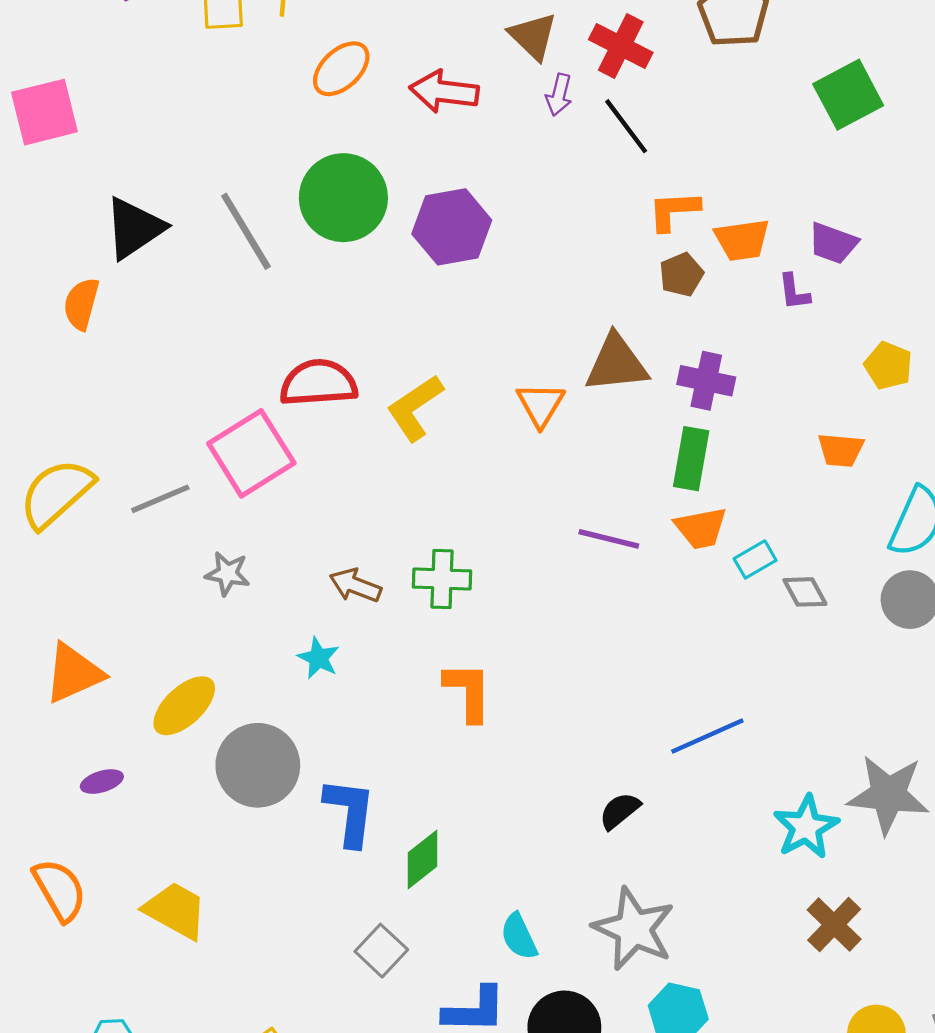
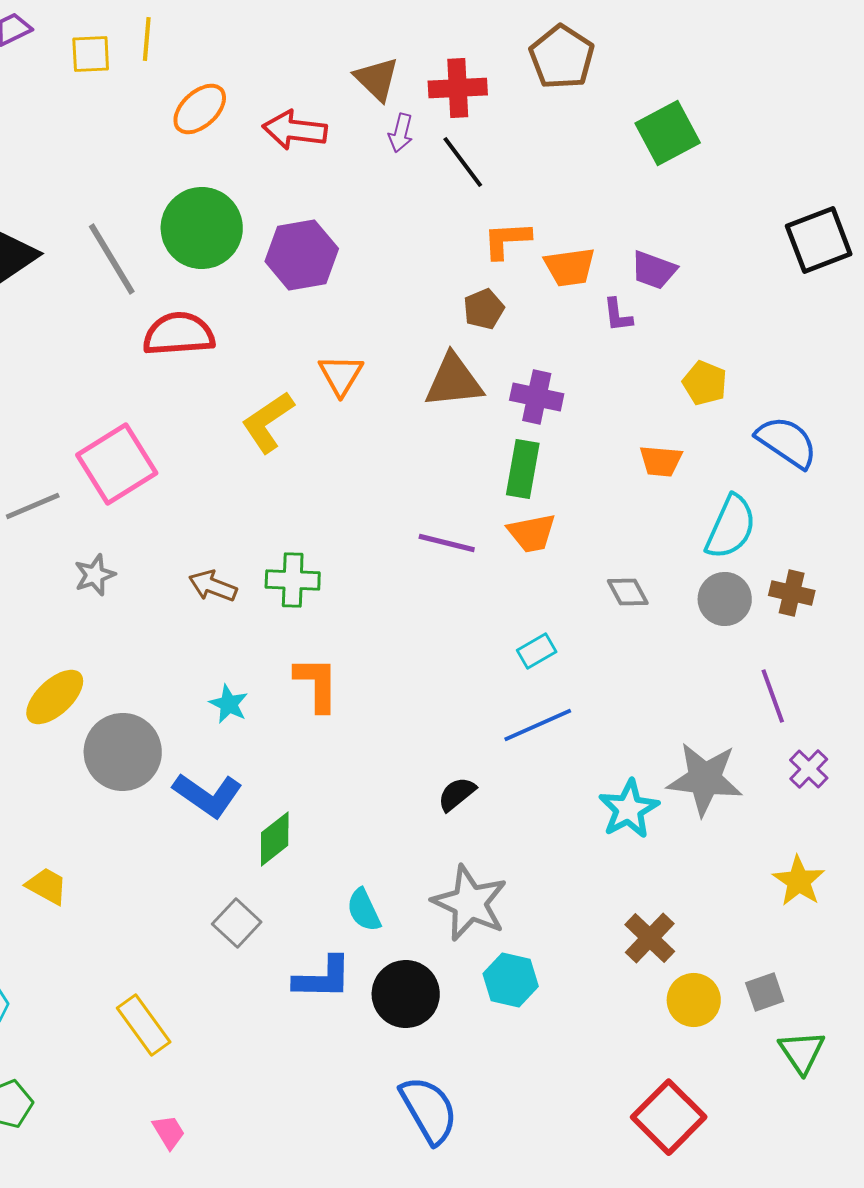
red cross: (621, 46) -> (458, 88), turned -30
brown pentagon: (681, 275) -> (484, 309), moved
red semicircle: (318, 383) -> (179, 334), moved
orange triangle: (541, 405) -> (341, 375), moved
cyan rectangle: (755, 559) -> (537, 651), moved
gray star: (227, 574) -> (95, 575), turned -30
cyan star: (318, 658) -> (229, 704), moved
blue L-shape: (350, 812) -> (208, 795), turned 118
yellow trapezoid: (175, 910) -> (47, 886), size x0.7
brown cross: (834, 925) -> (650, 938), moved

